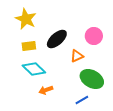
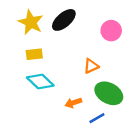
pink circle: (94, 36) -> (111, 31), moved
black ellipse: (57, 39) -> (64, 20), moved
orange arrow: (46, 90) -> (73, 103), moved

